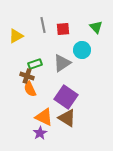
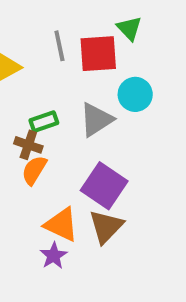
green triangle: (96, 27) -> (129, 28), moved
red square: (63, 29) -> (98, 54), size x1.5
orange semicircle: (30, 89) -> (34, 170), turned 56
brown triangle: (67, 118) -> (106, 227), turned 42

